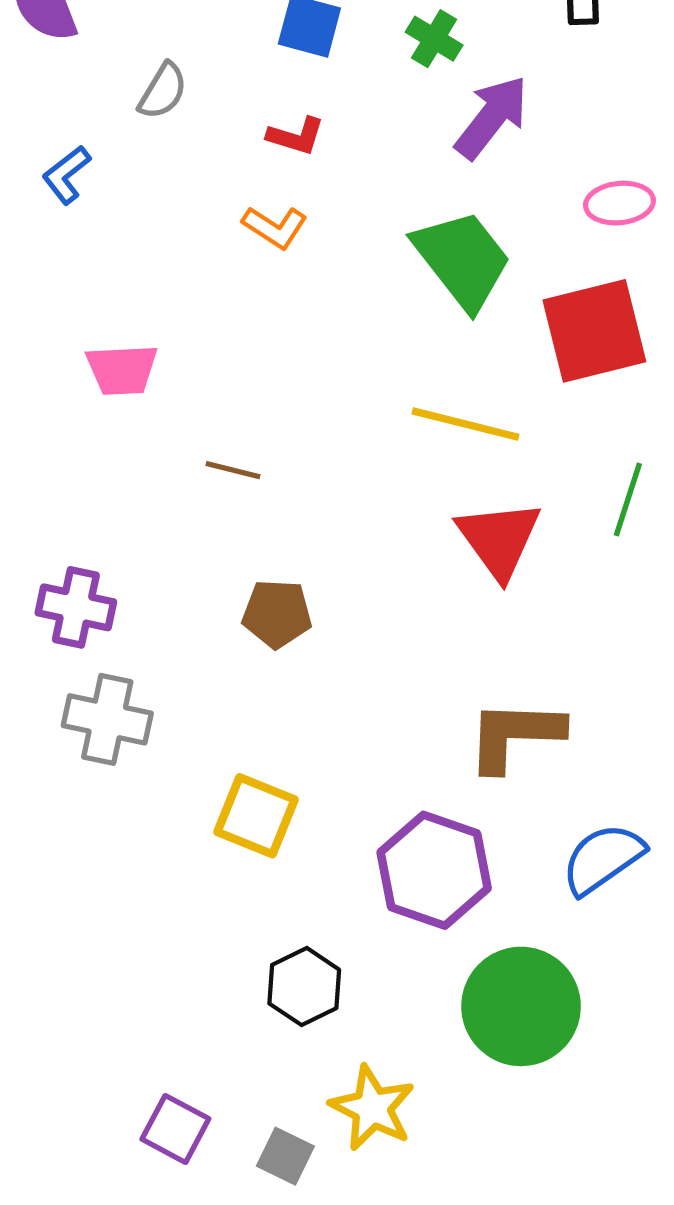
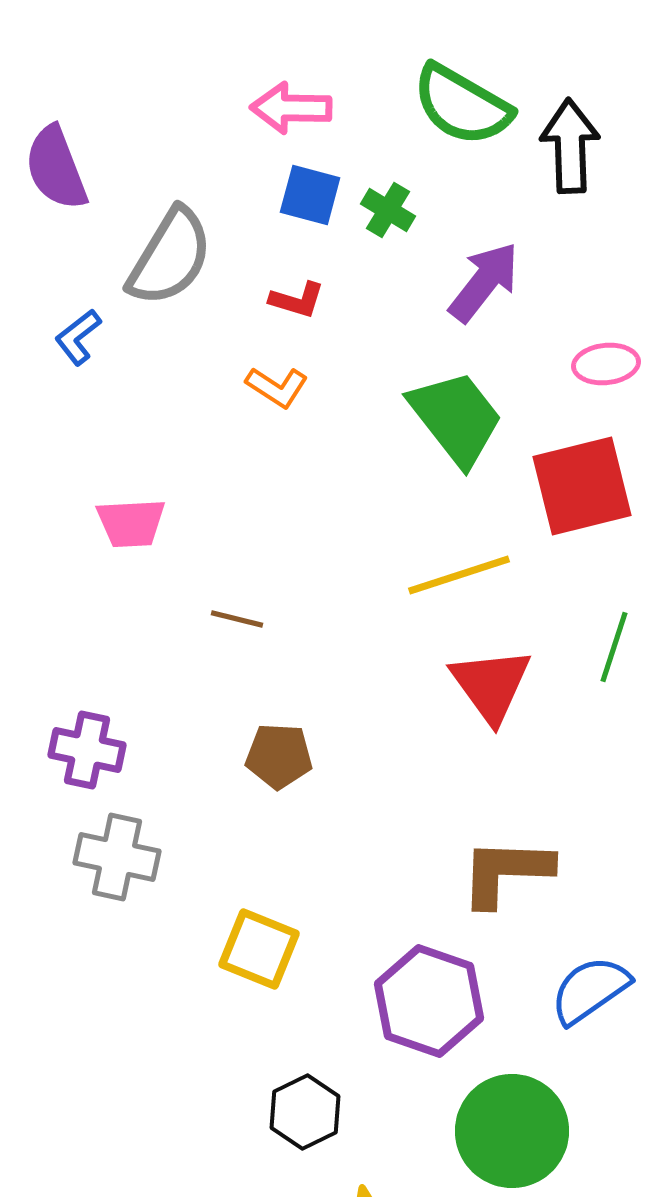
green cross: (434, 39) -> (388, 210), moved
gray semicircle: (163, 91) -> (170, 257), size x1.8
yellow line: (466, 424) -> (459, 575), turned -32

